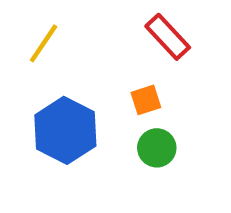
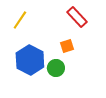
green circle: (157, 148) -> (56, 68), moved

